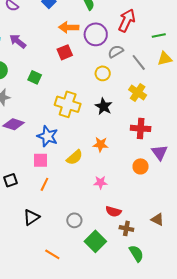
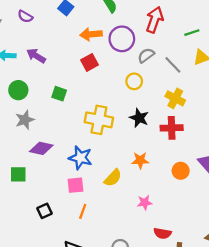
red cross: (141, 128) -> (172, 128), moved
orange circle: (141, 166) -> (181, 171), moved

